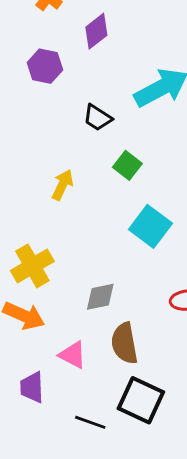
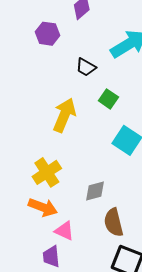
yellow arrow: (63, 185) -> (64, 115), size x1.6
pink triangle: (73, 355) -> (64, 231), moved

